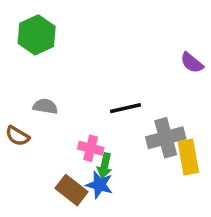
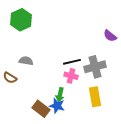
gray cross: (166, 138) -> (95, 67), moved
pink cross: (91, 148) -> (71, 76), moved
yellow rectangle: (188, 157) -> (95, 97), moved

